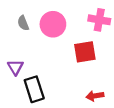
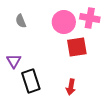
pink circle: (53, 24) -> (64, 22), moved
red arrow: (95, 96) -> (71, 87), moved, turned -70

